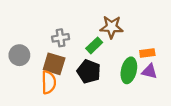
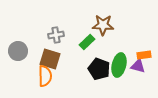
orange rectangle: (147, 53) -> (144, 55), moved
black pentagon: (89, 71) -> (99, 69), moved

